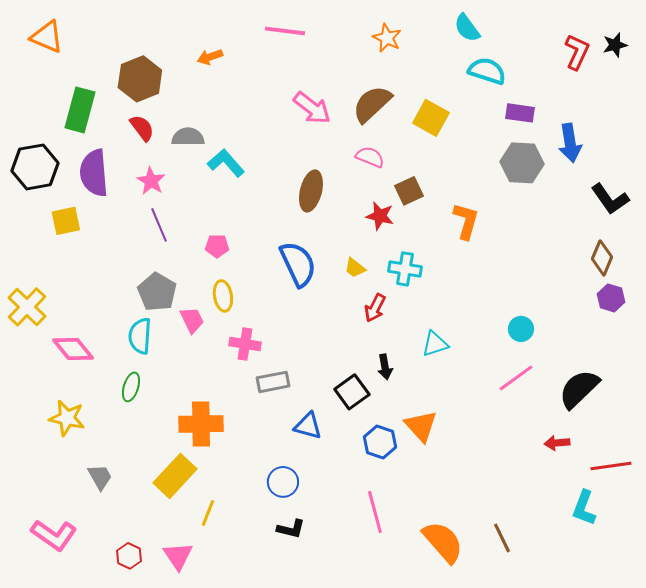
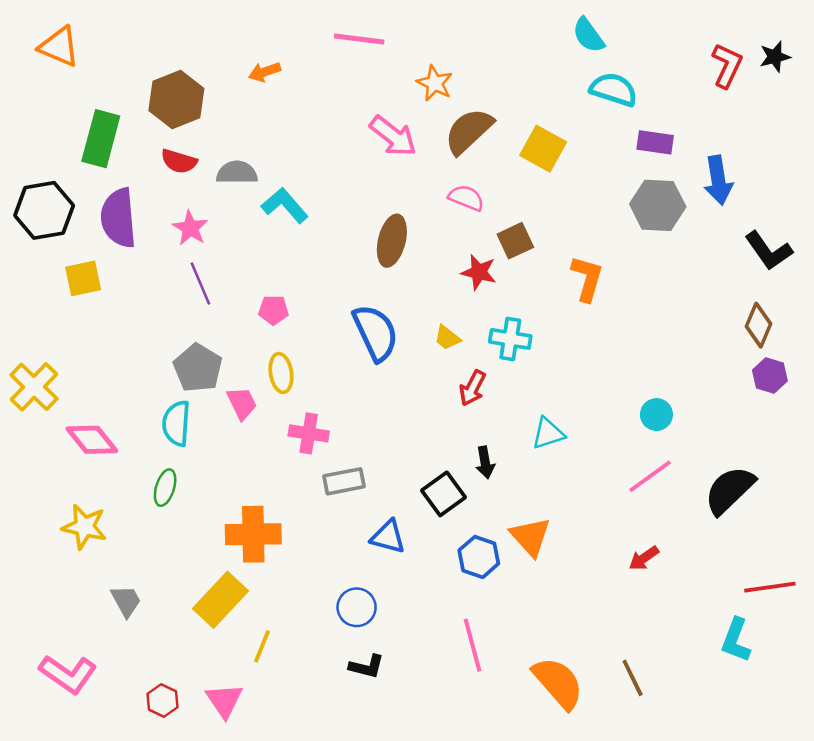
orange star: (387, 38) -> (435, 83), moved
red semicircle: (142, 128) -> (179, 161), turned 144
red arrow: (557, 443) -> (644, 558), moved, turned -30

